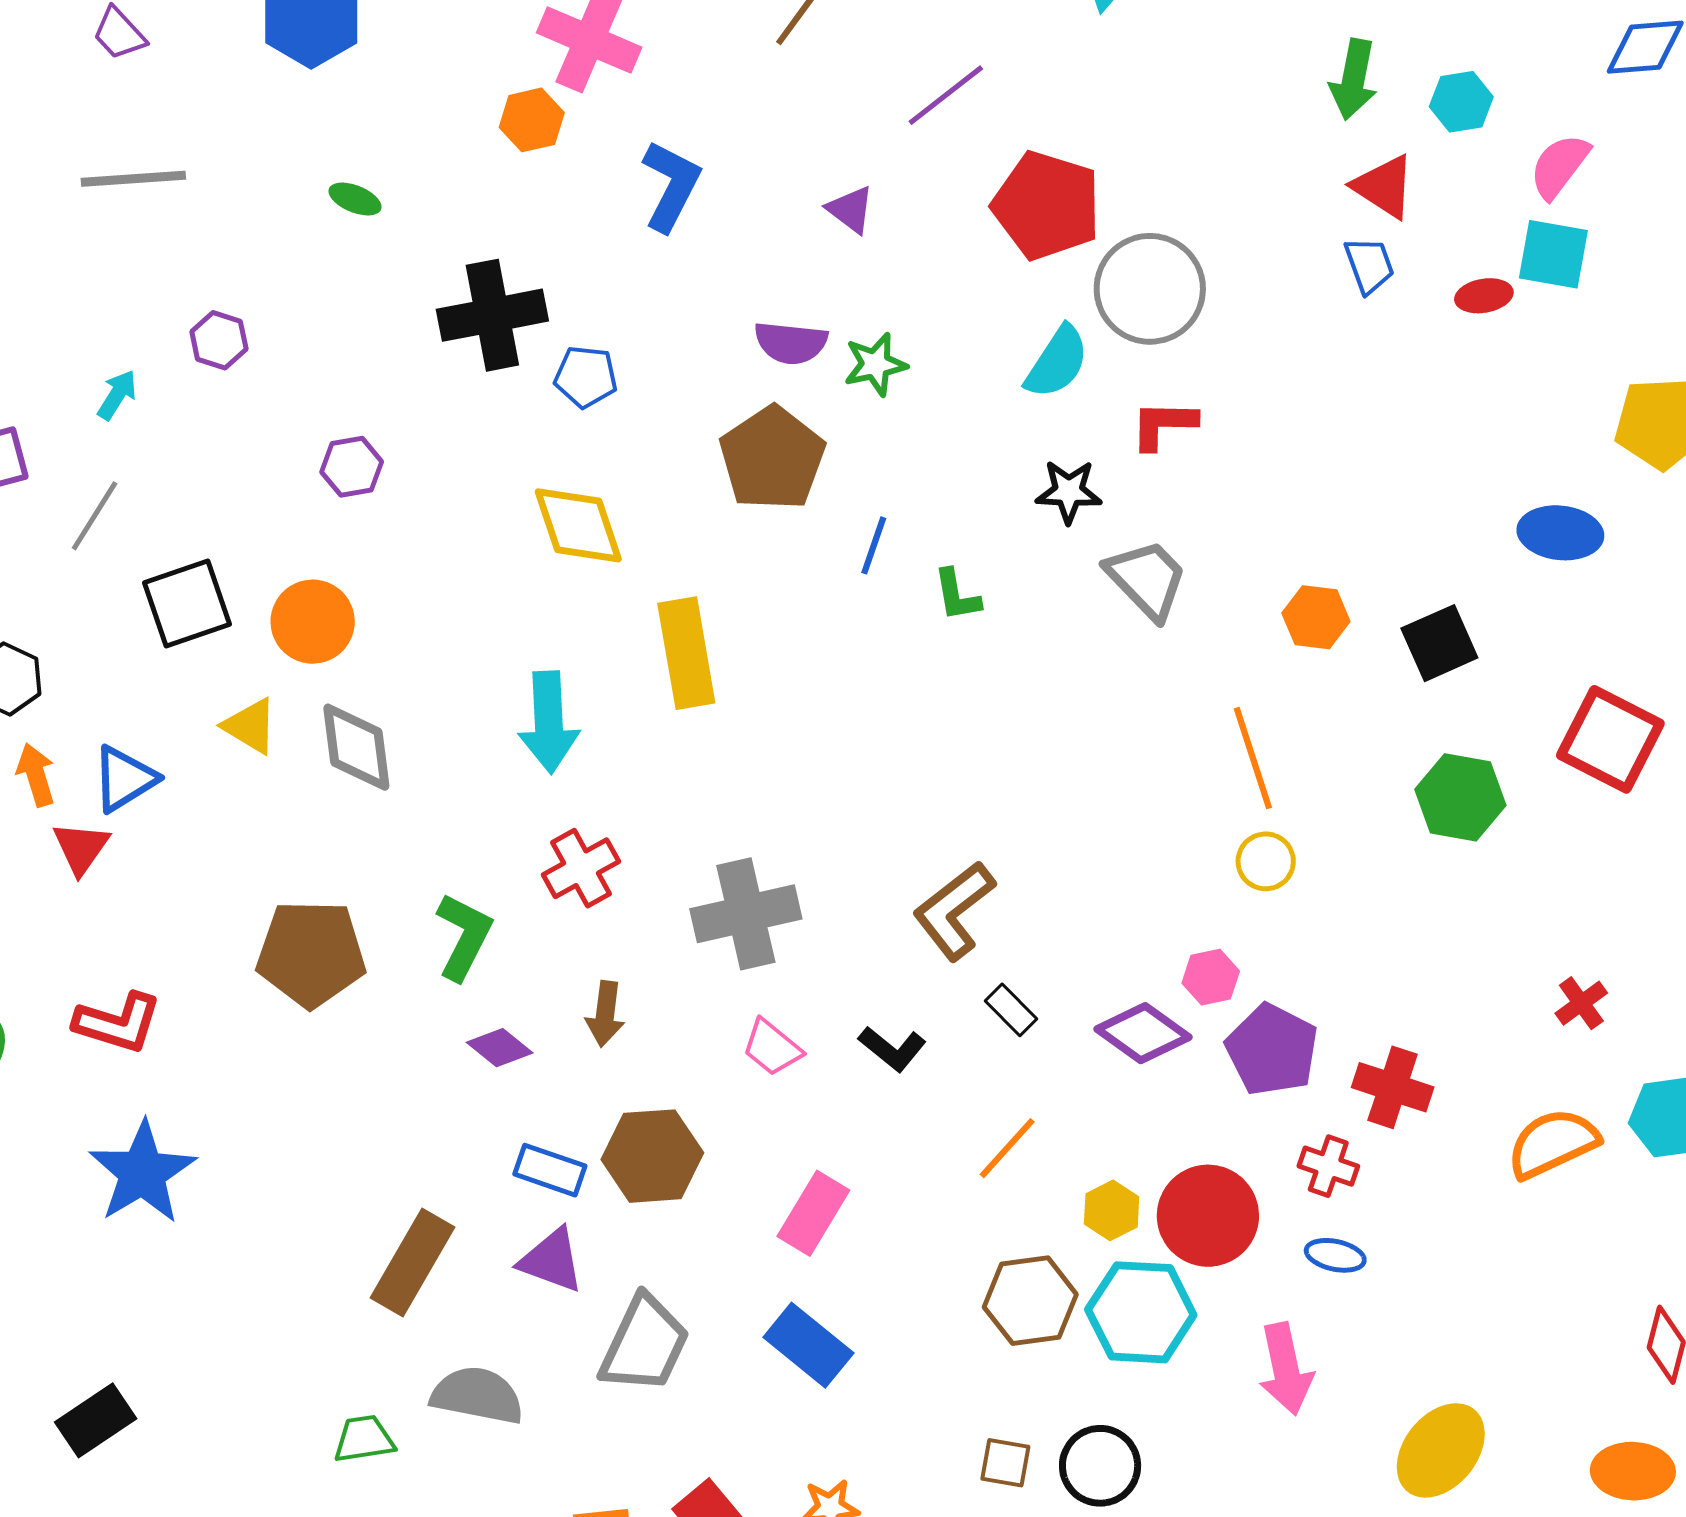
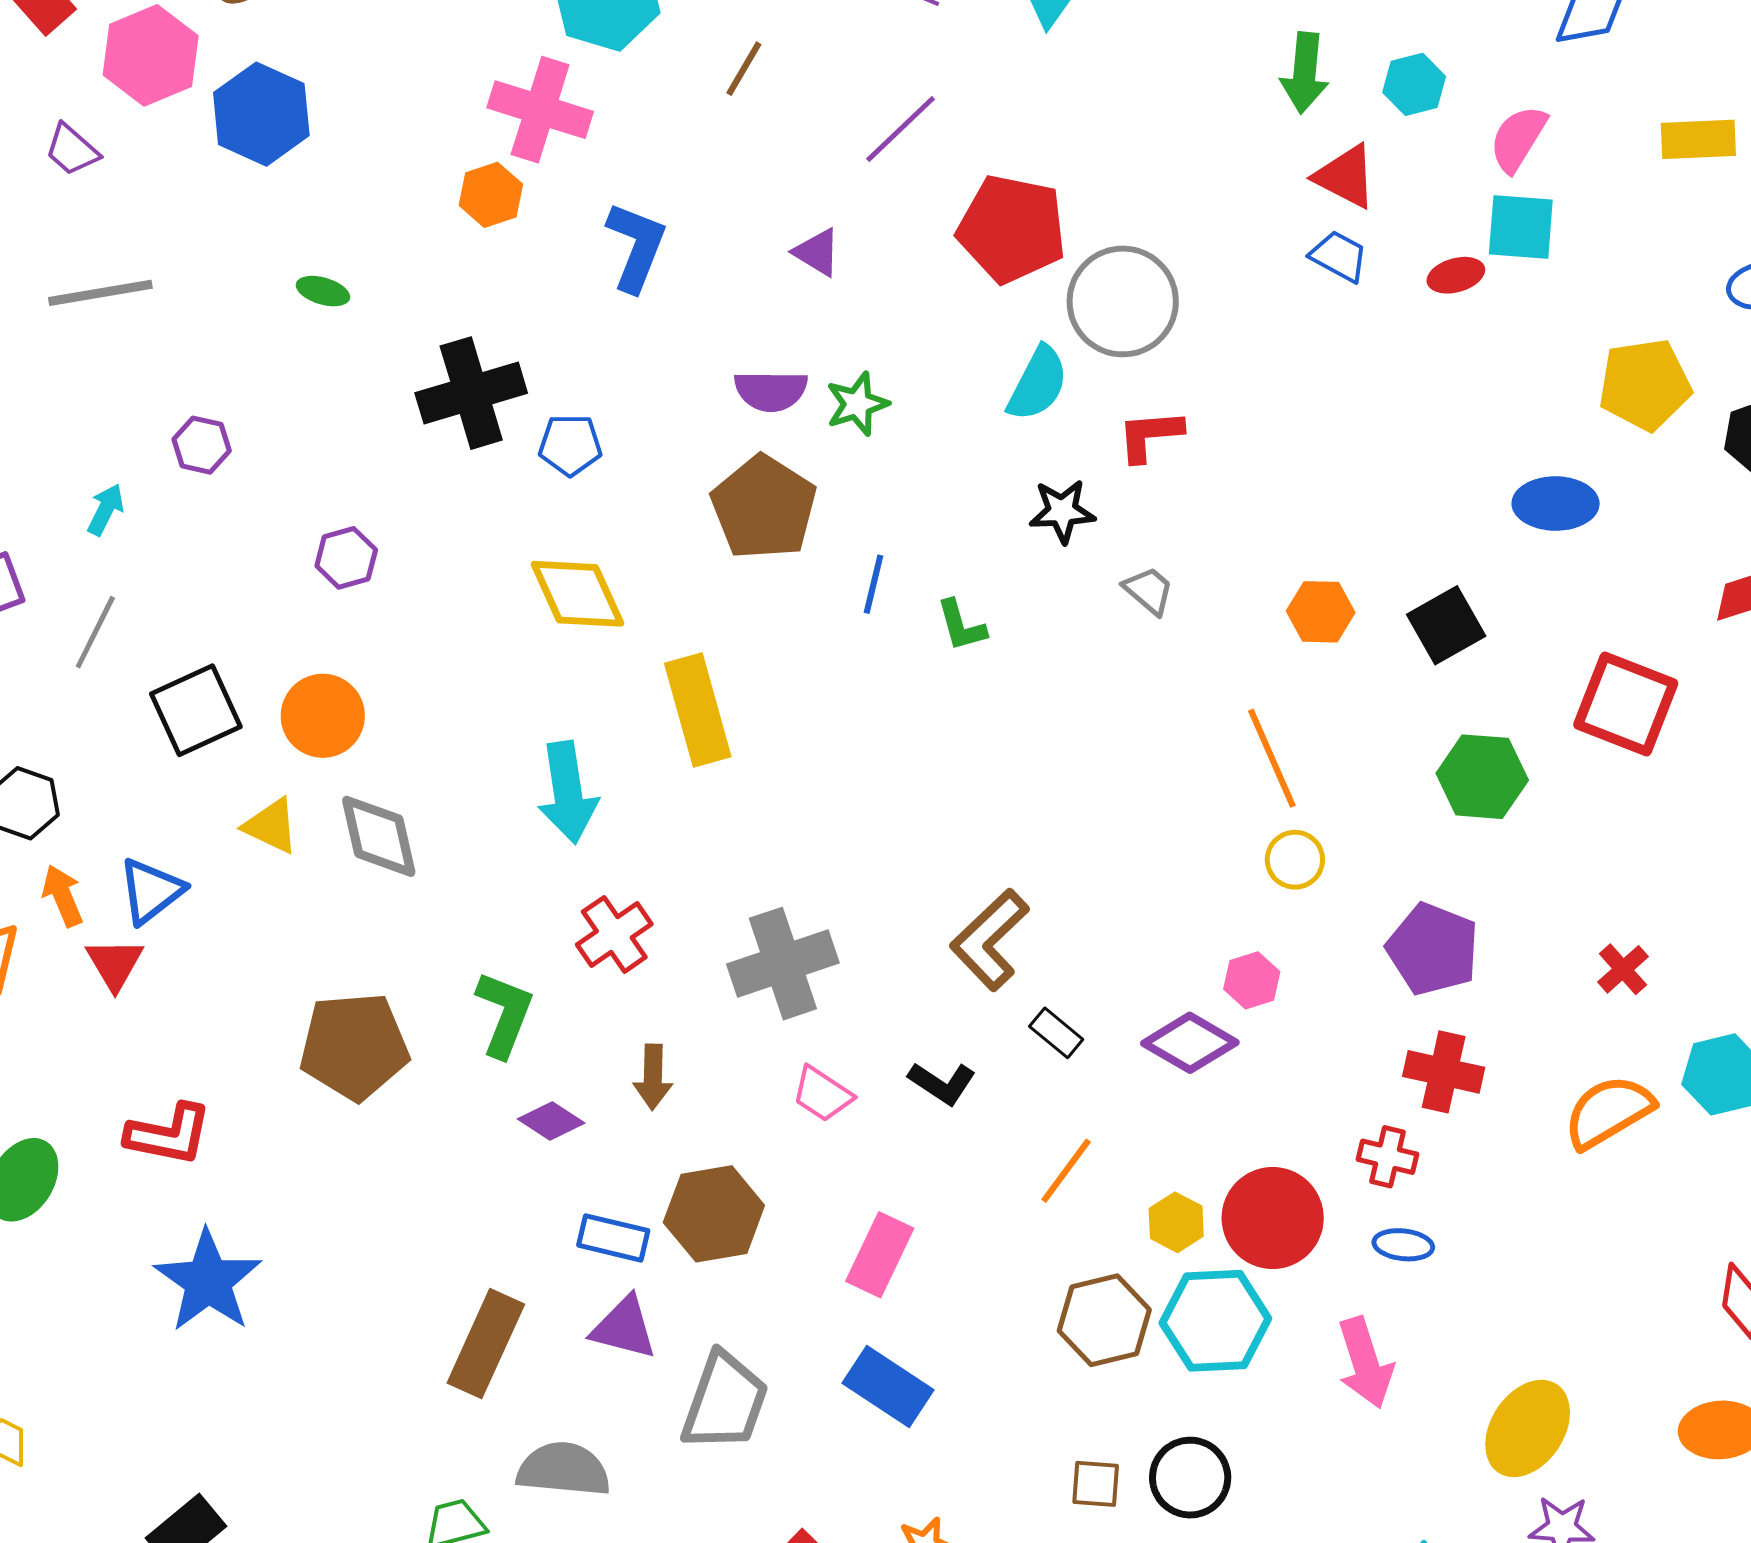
blue trapezoid: (1369, 265) -> (1339, 256), turned -36
gray trapezoid: (1147, 579) -> (1149, 591), size x0.6
purple pentagon: (1272, 1050) -> (1433, 949), moved

